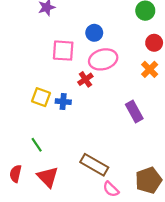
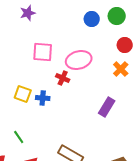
blue circle: (94, 33) -> (92, 19), moved
red cross: (85, 79) -> (63, 78), turned -32
purple rectangle: (134, 112) -> (107, 107), turned 60

